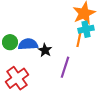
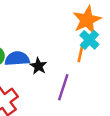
cyan cross: (86, 29) -> (89, 40), turned -35

